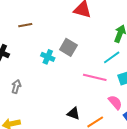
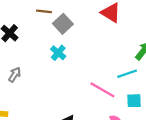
gray square: (68, 47) -> (63, 24), moved

